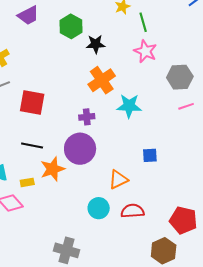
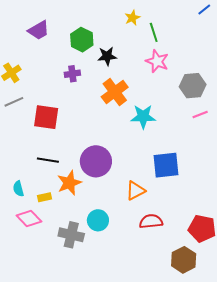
purple cross: (87, 117) -> (72, 74), moved
blue square: (150, 155) -> (166, 165), size x1.8
cyan circle: (99, 208) -> (98, 220), moved
gray cross: (67, 250) -> (71, 235), moved

